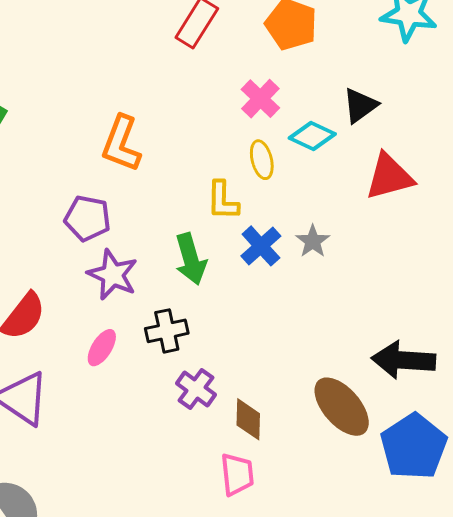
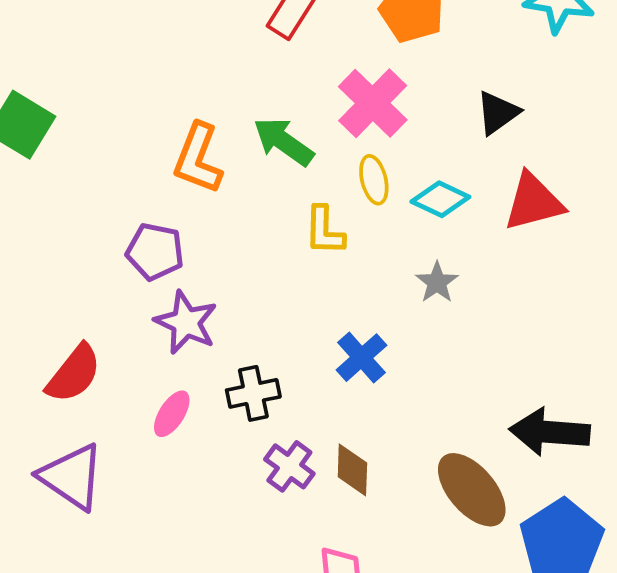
pink cross: (260, 99) -> (373, 103), size x1.4
cyan diamond: (312, 136) -> (440, 199), moved
blue cross: (261, 246) -> (361, 358), moved
green arrow: (191, 259) -> (283, 142), moved, turned 141
brown diamond: (248, 419) -> (352, 470), moved

